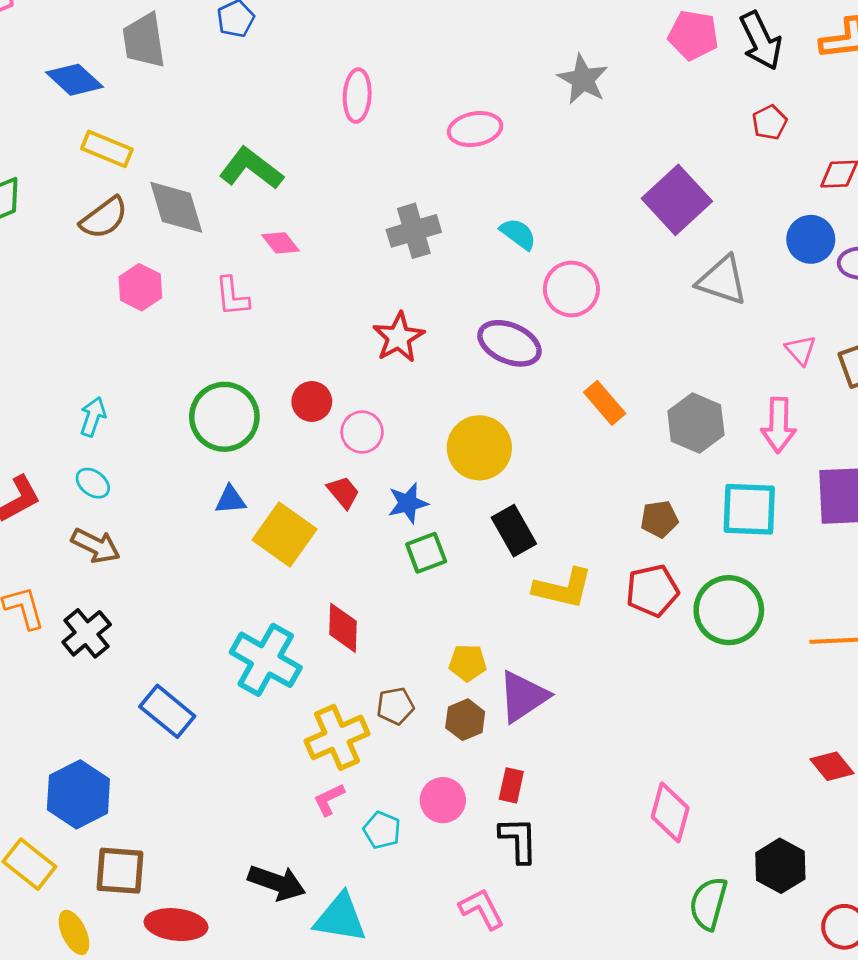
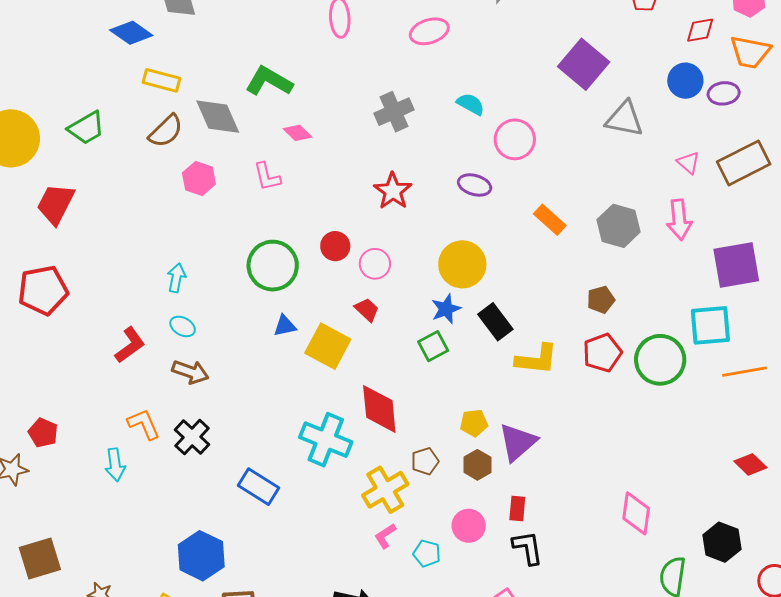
purple ellipse: (509, 343) -> (475, 185), size x0.7
blue star: (408, 503) -> (446, 309), moved
cyan square: (749, 509) -> (710, 325), moved
red diamond: (343, 628) -> (379, 409), size x1.4

